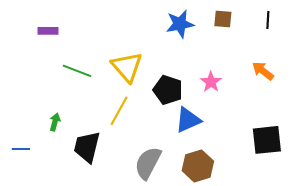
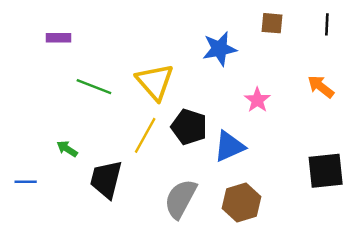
blue star: (180, 24) -> (220, 49), moved
black pentagon: (168, 90) -> (189, 127), moved
green arrow: (55, 122) -> (67, 149), turned -72

